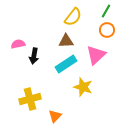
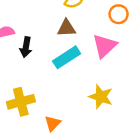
yellow star: (83, 87) -> (101, 97), moved

